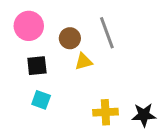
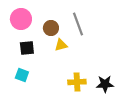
cyan square: (41, 100) -> (22, 75), moved

